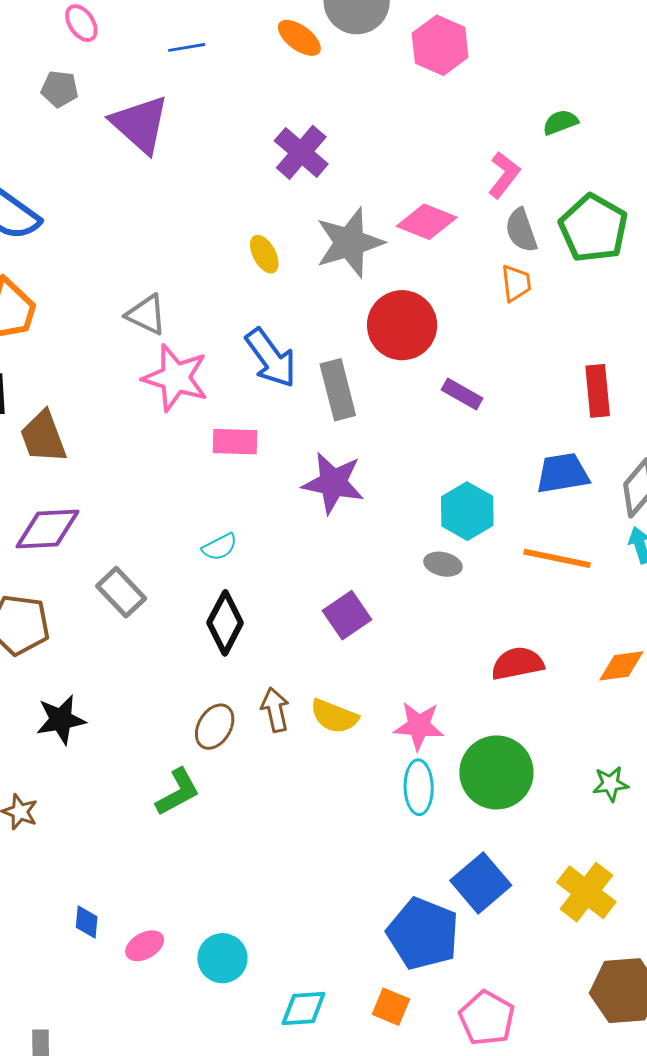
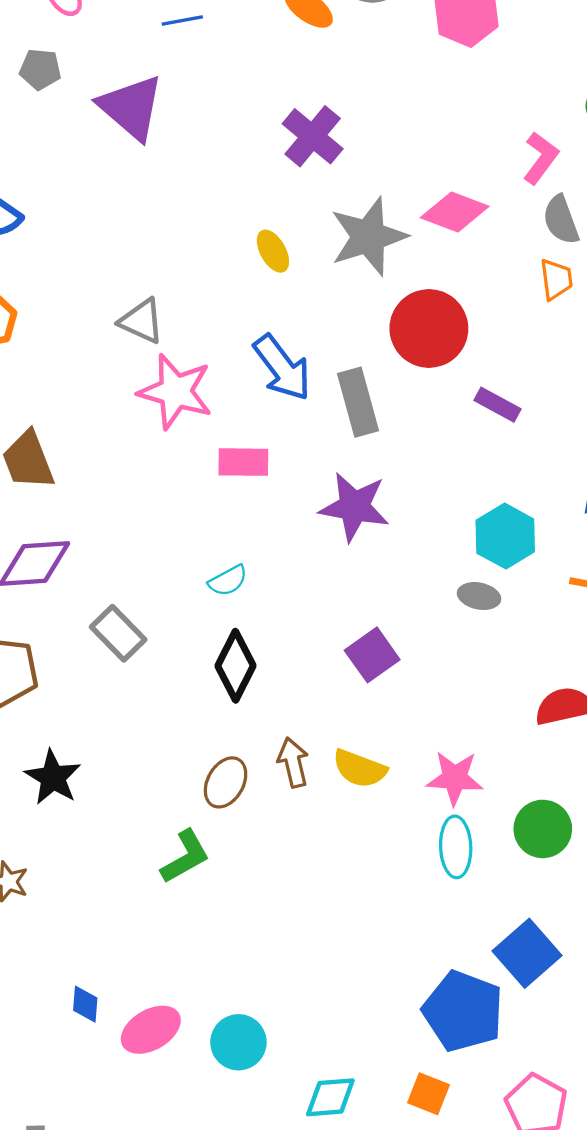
black star: (61, 720) -> (53, 777), turned -30
green circle: (496, 772) -> (543, 829), size x0.7
pink ellipse: (145, 946) -> (151, 1030), size x1.4

